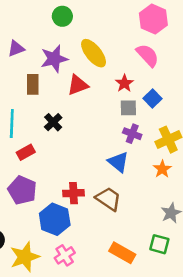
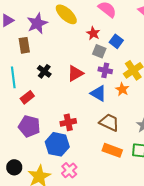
red triangle: (78, 85) -> (75, 73), moved
gray square: (128, 108) -> (99, 51), turned 32
orange star: (162, 169) -> (122, 89), moved
brown trapezoid: (108, 199) -> (109, 122), moved
orange rectangle: (122, 253) -> (112, 150), moved

